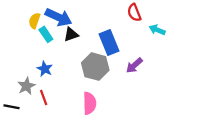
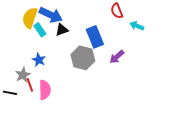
yellow semicircle: (34, 21) -> (30, 18), size x1.5
red line: (44, 98) -> (30, 85), moved
pink semicircle: (89, 103) -> (45, 90), moved

